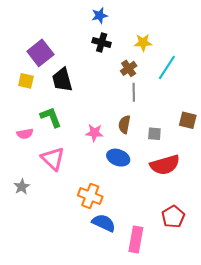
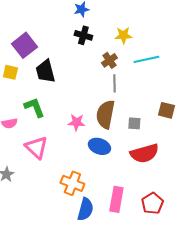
cyan line: (167, 67) -> (146, 59), turned 45
brown semicircle: (124, 124) -> (105, 114), size x1.6
blue semicircle: (104, 223) -> (85, 209), turned 80
pink rectangle: (136, 239) -> (116, 199), moved

